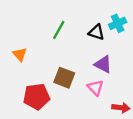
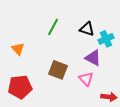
cyan cross: (118, 23) -> (106, 39), moved
red pentagon: (37, 97) -> (20, 87), moved

